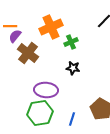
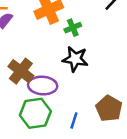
brown cross: (28, 53) -> (21, 71), moved
black star: (73, 68) -> (75, 59), size x1.5

